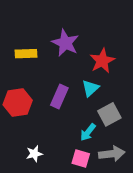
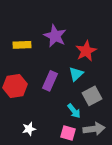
cyan arrow: (88, 132) -> (74, 111), turned -77

